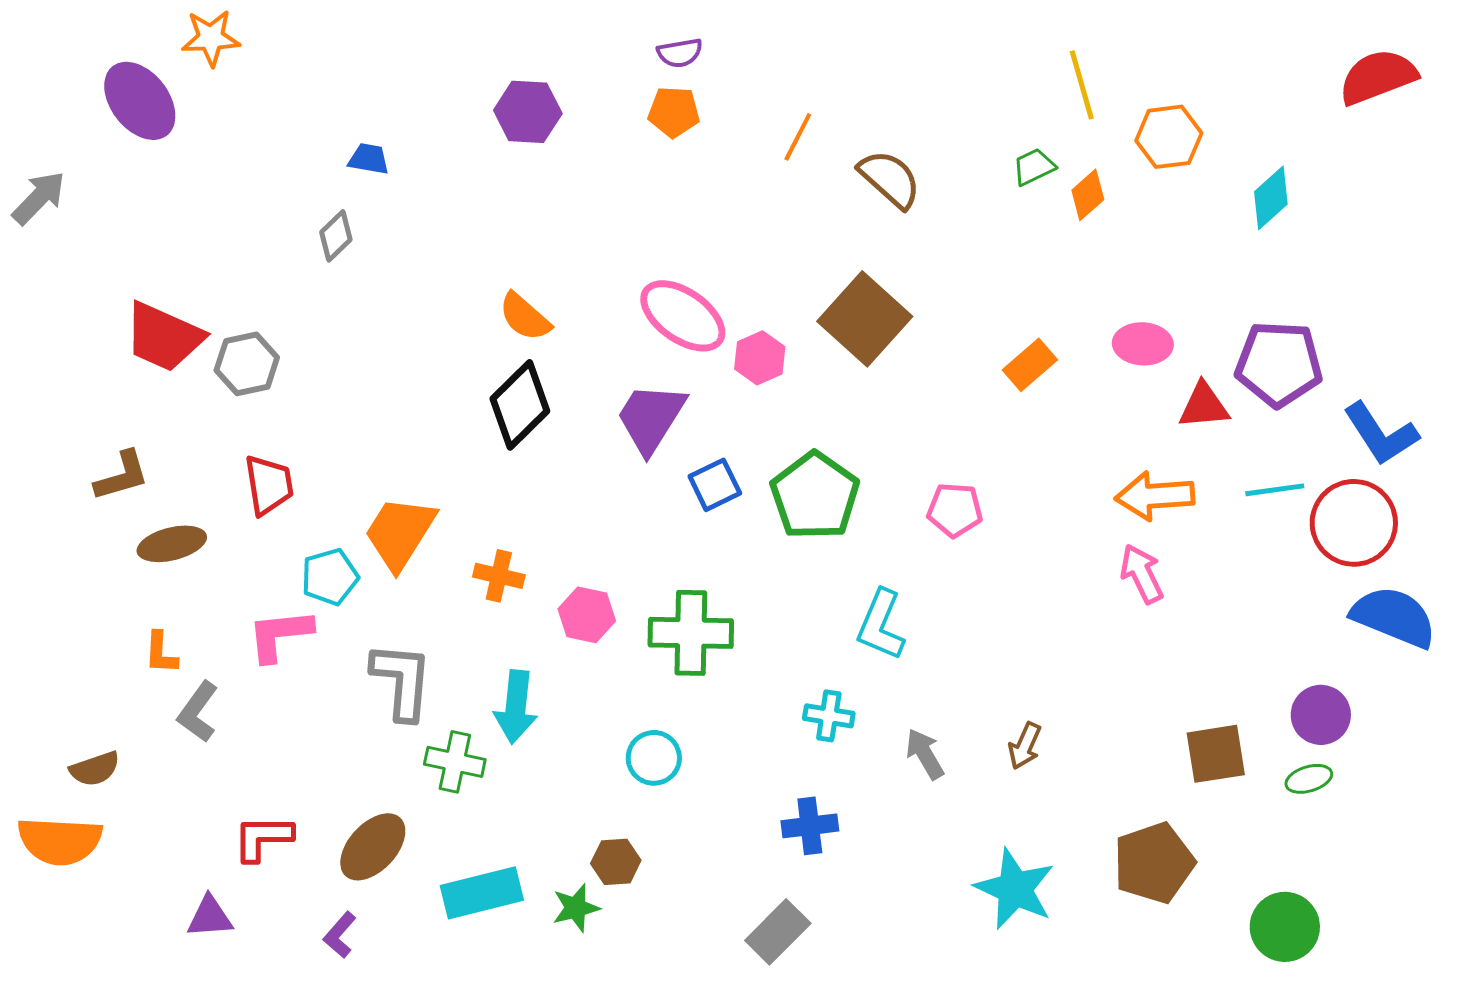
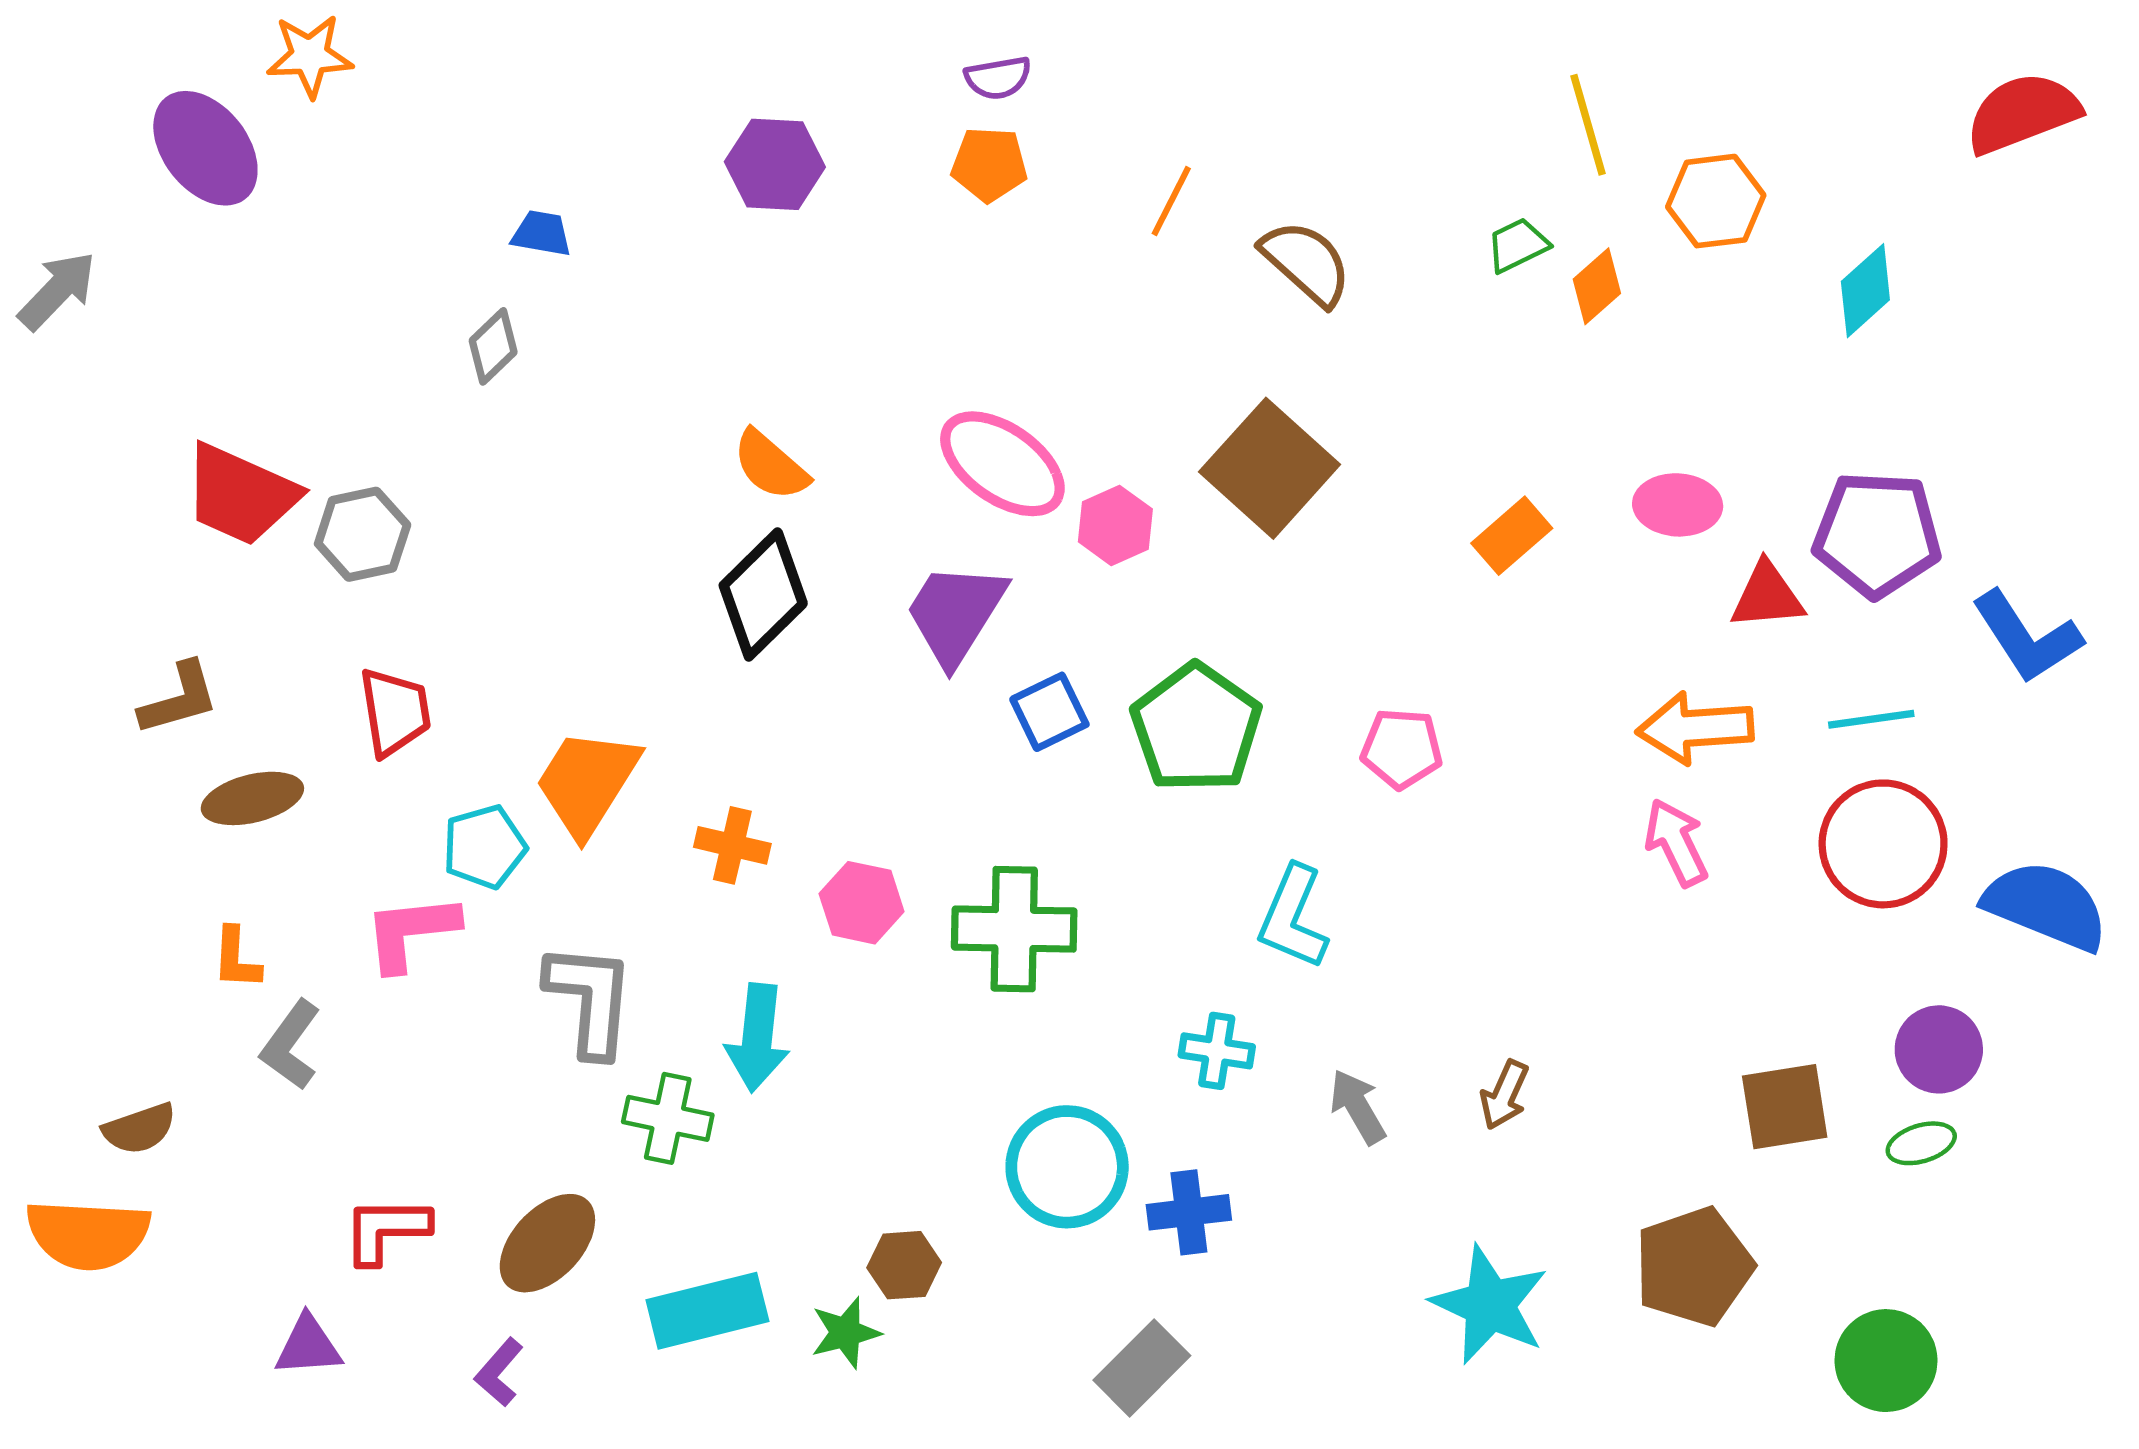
red circle: (1354, 523) -> (1883, 844), moved
cyan circle: (654, 758) -> (1067, 1167), moved, size x1.5

